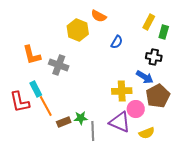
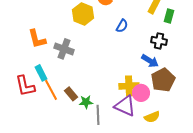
yellow cross: (122, 91) -> (129, 86), moved
brown rectangle: (64, 122) -> (71, 94), moved, turned 72

